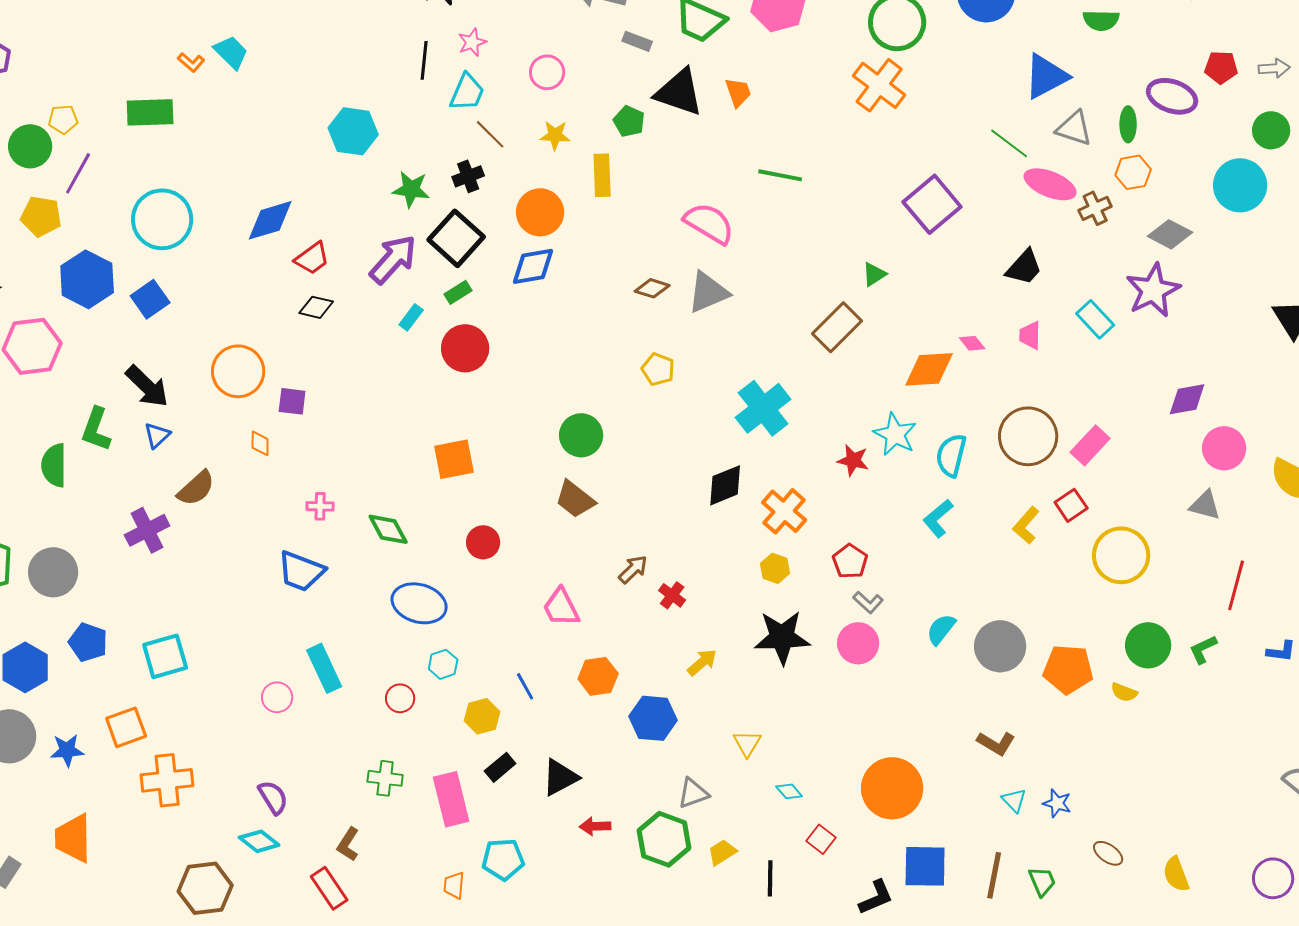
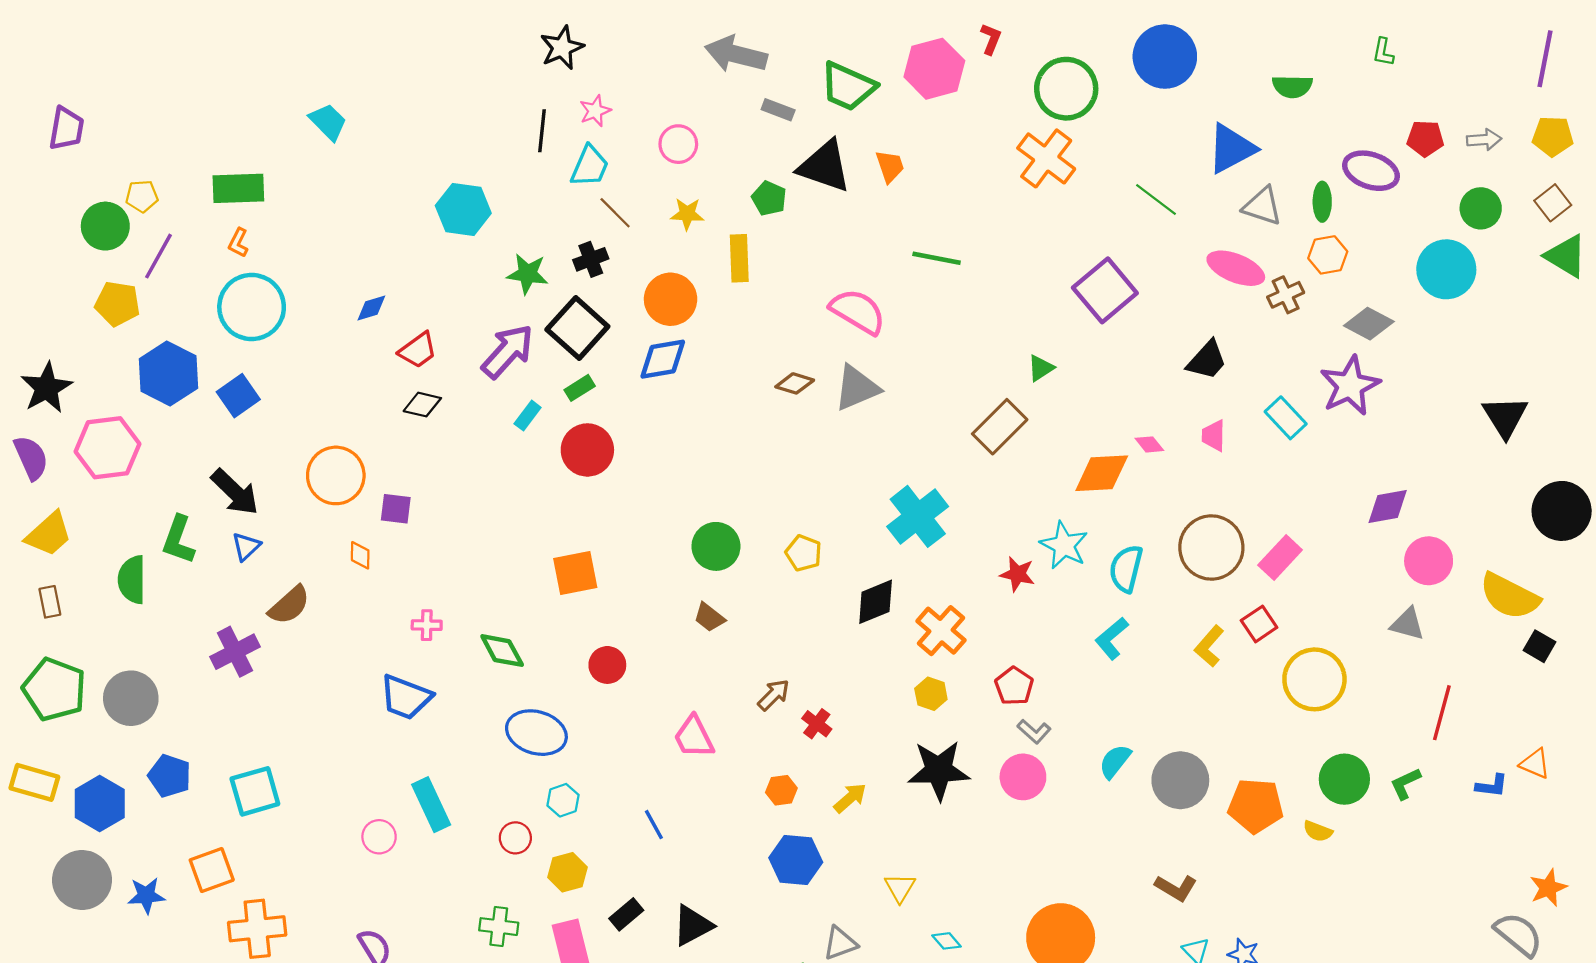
orange L-shape: (191, 62) -> (238, 243), moved, turned 76
green line: (1009, 143) -> (1156, 199), moved
blue diamond: (270, 220) -> (371, 308), size x0.6
yellow pentagon: (658, 369) -> (804, 553), moved
brown trapezoid: (575, 499) -> (709, 617), size x0.7
orange hexagon: (598, 676) -> (781, 790), moved, size x0.7
yellow hexagon: (482, 716) -> (567, 872), moved

